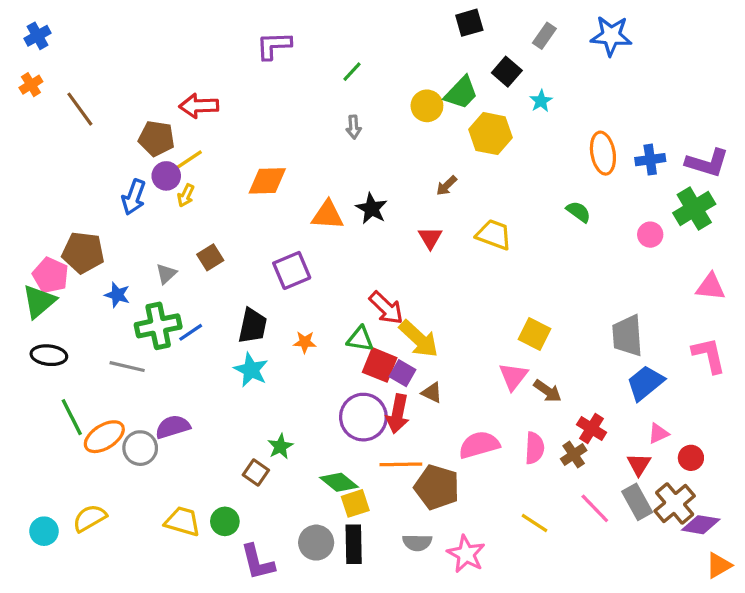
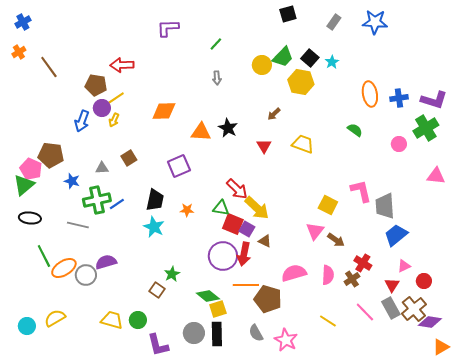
black square: (507, 72) -> (310, 58), moved
gray triangle: (166, 274) -> (102, 168), turned 40
pink L-shape: (709, 355) -> (361, 191), moved
gray semicircle: (417, 543) -> (256, 333), turned 60

